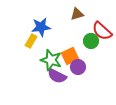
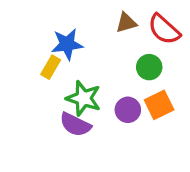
red semicircle: (102, 31) -> (164, 29), moved
orange square: (70, 56) -> (159, 105), moved
purple semicircle: (57, 76) -> (75, 125), moved

